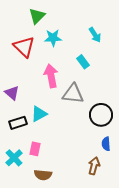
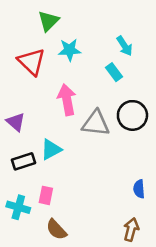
cyan rectangle: (83, 62) -> (114, 72), moved
black circle: (101, 115) -> (132, 115), moved
cyan cross: (14, 158) -> (18, 207), turned -30
brown arrow: (94, 166) -> (131, 230), moved
brown semicircle: (43, 175) -> (56, 230), turned 42

